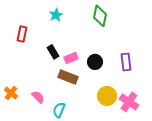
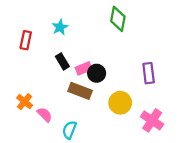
cyan star: (56, 15) -> (60, 27), moved
black circle: (95, 62) -> (97, 73), moved
orange cross: (11, 93) -> (25, 102), moved
yellow circle: (107, 96) -> (120, 103), moved

